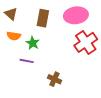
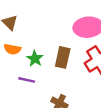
brown rectangle: (43, 18) -> (63, 57), moved

